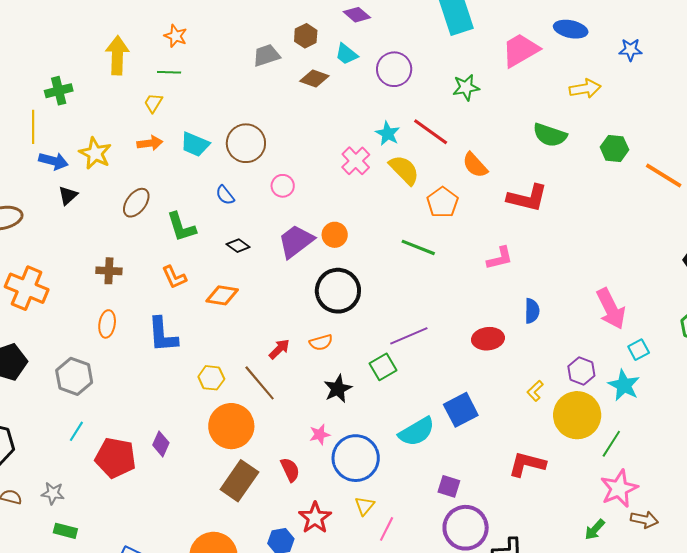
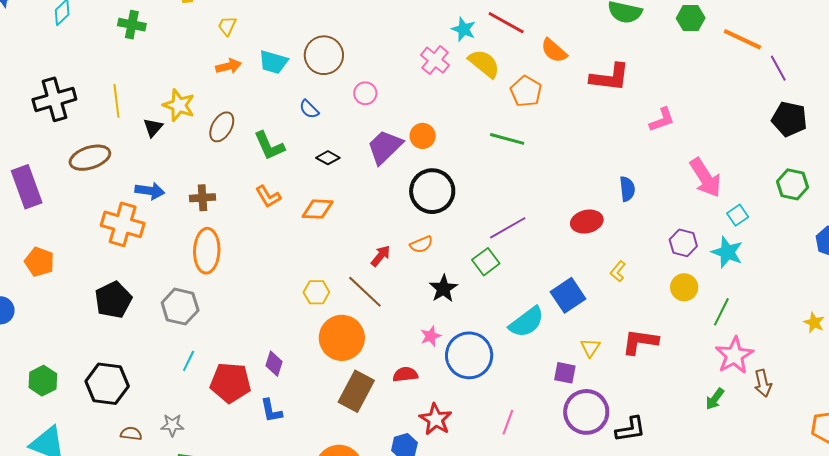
green cross: (59, 91) -> (132, 25), turned 32
yellow line: (33, 127) -> (116, 101), moved
yellow star: (95, 153) -> (179, 105), moved
blue arrow: (54, 161) -> (150, 191), moved
pink L-shape: (500, 258) -> (662, 120), moved
orange ellipse: (107, 324) -> (207, 251), size x1.6
blue L-shape: (163, 335) -> (271, 411), moved, size x0.7
yellow L-shape: (535, 391) -> (618, 271), moved
yellow circle: (577, 415) -> (684, 287), size x0.6
red semicircle: (290, 470) -> (405, 374), turned -65
yellow triangle: (365, 506) -> (590, 348), moved
brown arrow: (644, 520) -> (763, 383), turned 72

